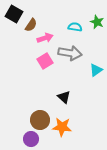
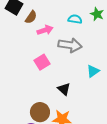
pink square: (45, 61) -> (42, 62), moved
cyan triangle: (96, 70) -> (93, 71), moved

